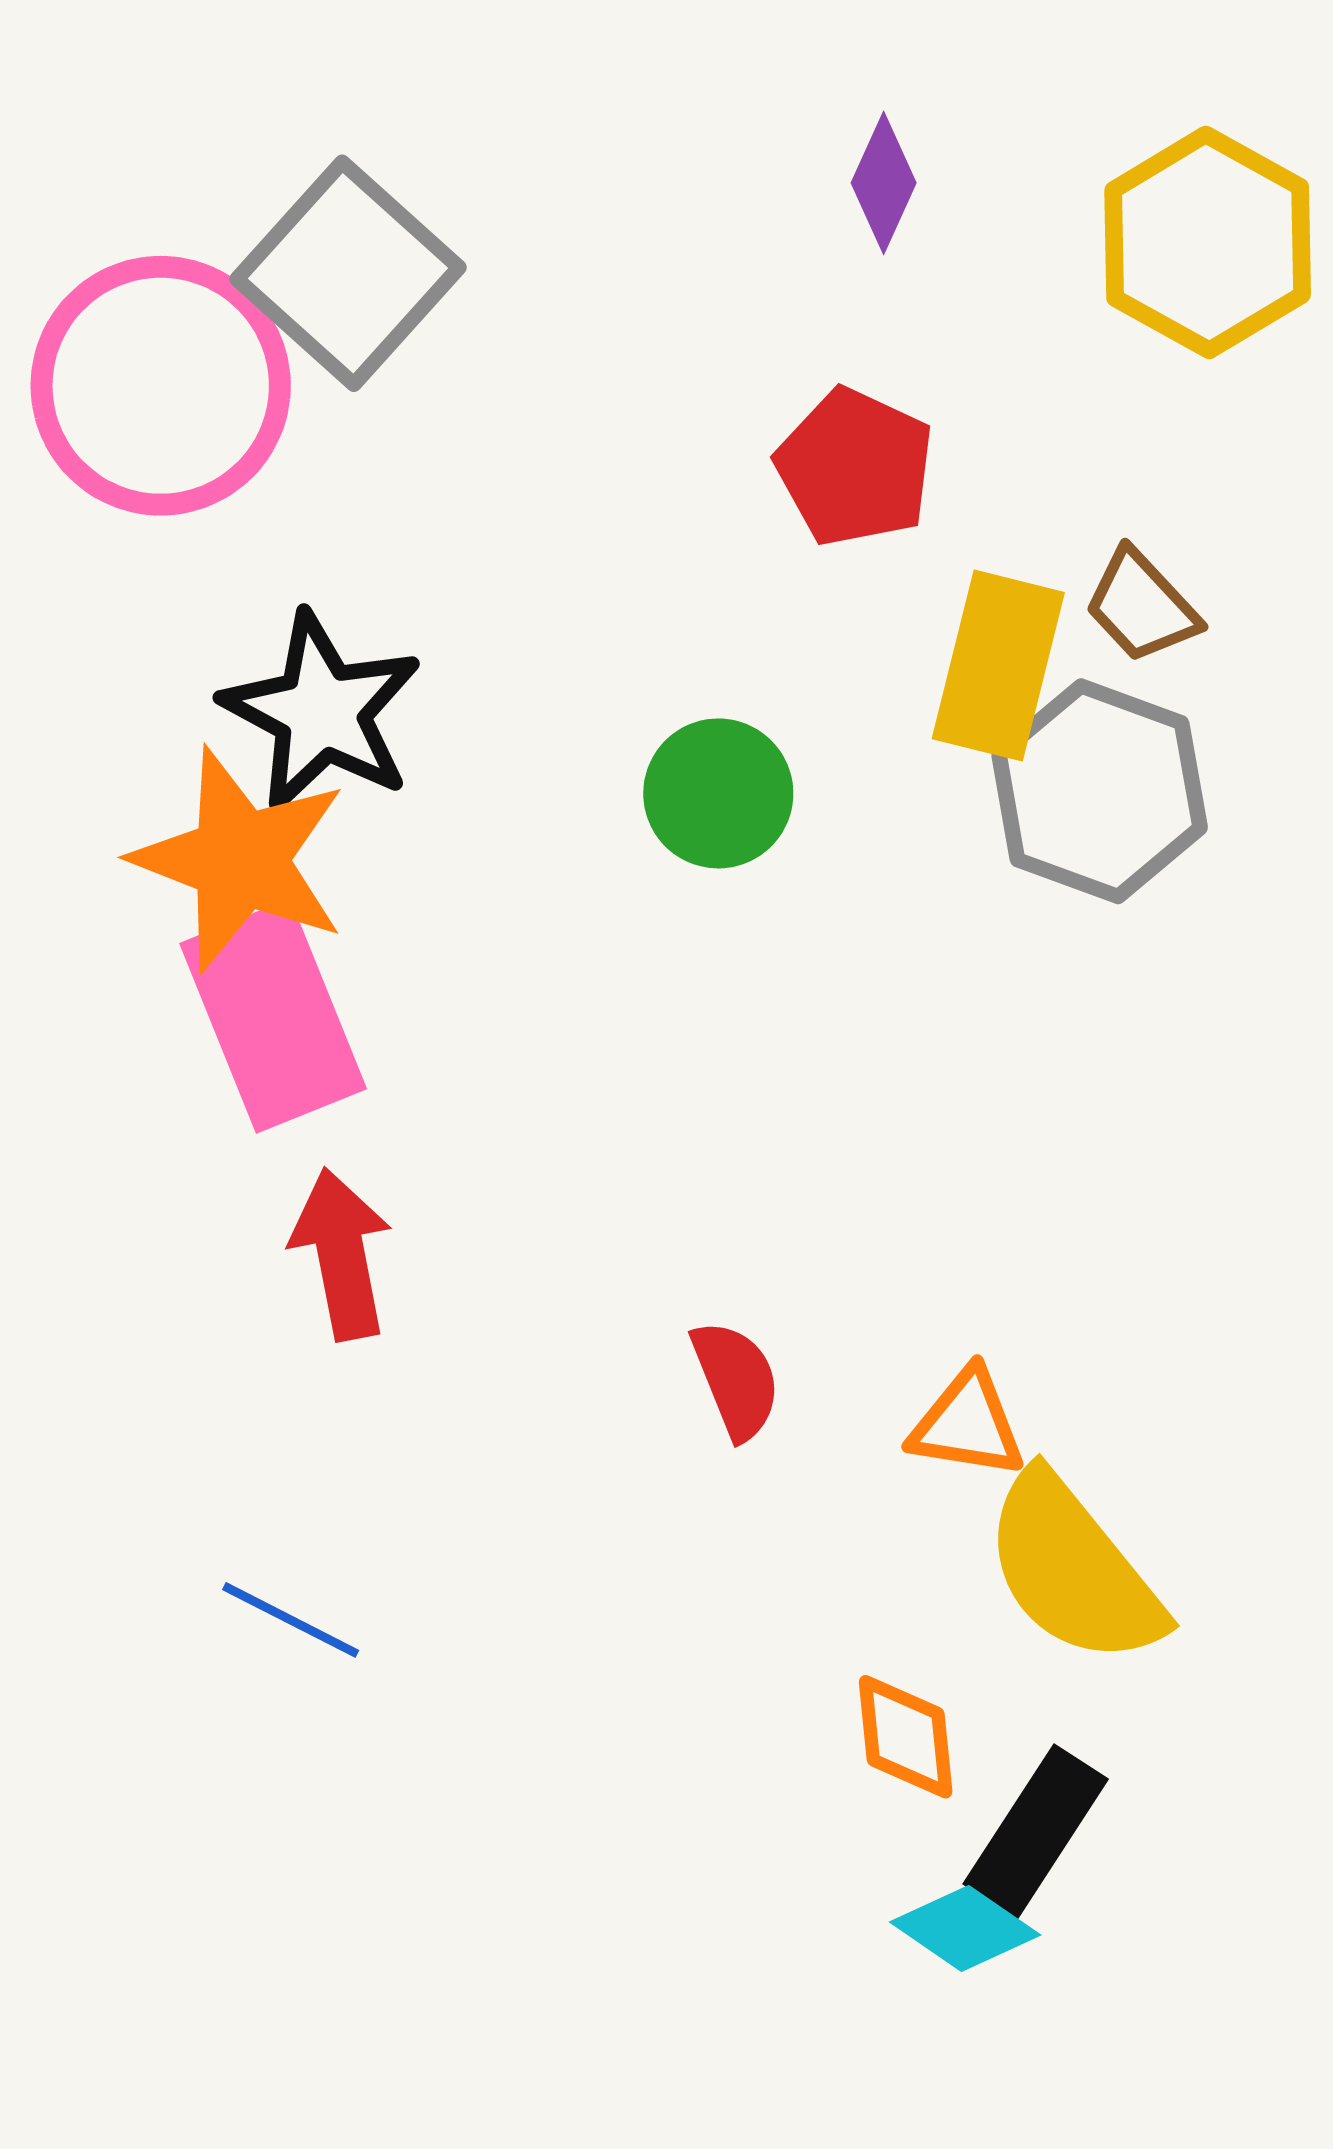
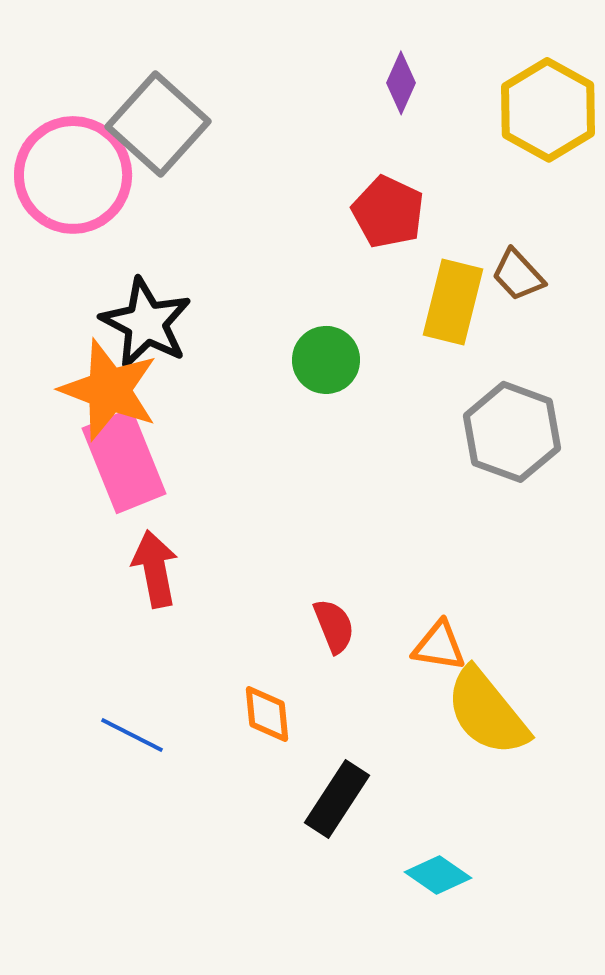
gray hexagon: (1100, 791) -> (512, 432), moved
orange diamond: (906, 1737) -> (267, 714), moved
black rectangle: (1036, 1832) -> (337, 799), moved

